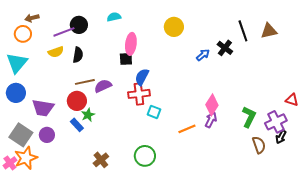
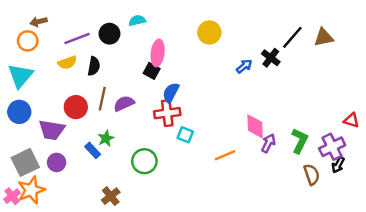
black circle: (79, 25) -> (109, 34), moved
black line: (243, 31) -> (292, 37), turned 60
black square: (126, 59) -> (152, 71), turned 32
brown line: (85, 82) -> (102, 99), turned -66
red circle: (77, 101) -> (76, 107), moved
pink diamond: (212, 105) -> (255, 126), turned -35
purple arrow: (211, 120) -> (268, 143), moved
gray square: (21, 135) -> (25, 162), turned 30
green circle: (145, 156) -> (144, 161), moved
brown cross: (101, 160) -> (111, 196), moved

